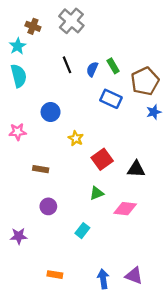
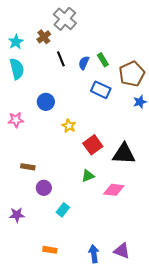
brown cross: (33, 26) -> (44, 37), moved, turned 32
brown rectangle: (41, 169) -> (28, 167), moved
black triangle: (136, 169) -> (124, 154), size x1.4
cyan rectangle: (82, 231) -> (63, 210), moved

